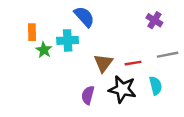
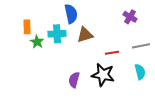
blue semicircle: (84, 17) -> (71, 14), turned 30
brown triangle: (103, 63) -> (85, 35), moved, turned 36
cyan semicircle: (156, 86) -> (140, 72), moved

